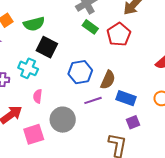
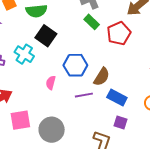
pink semicircle: (38, 96) -> (51, 83), moved
gray circle: (63, 120) -> (52, 130), moved
purple square: (133, 122) -> (120, 122), turned 32

